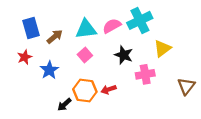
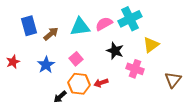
pink square: (85, 55) -> (76, 59), moved
red star: (25, 57) -> (13, 62), moved
pink cross: (145, 74) -> (135, 69), turned 30

